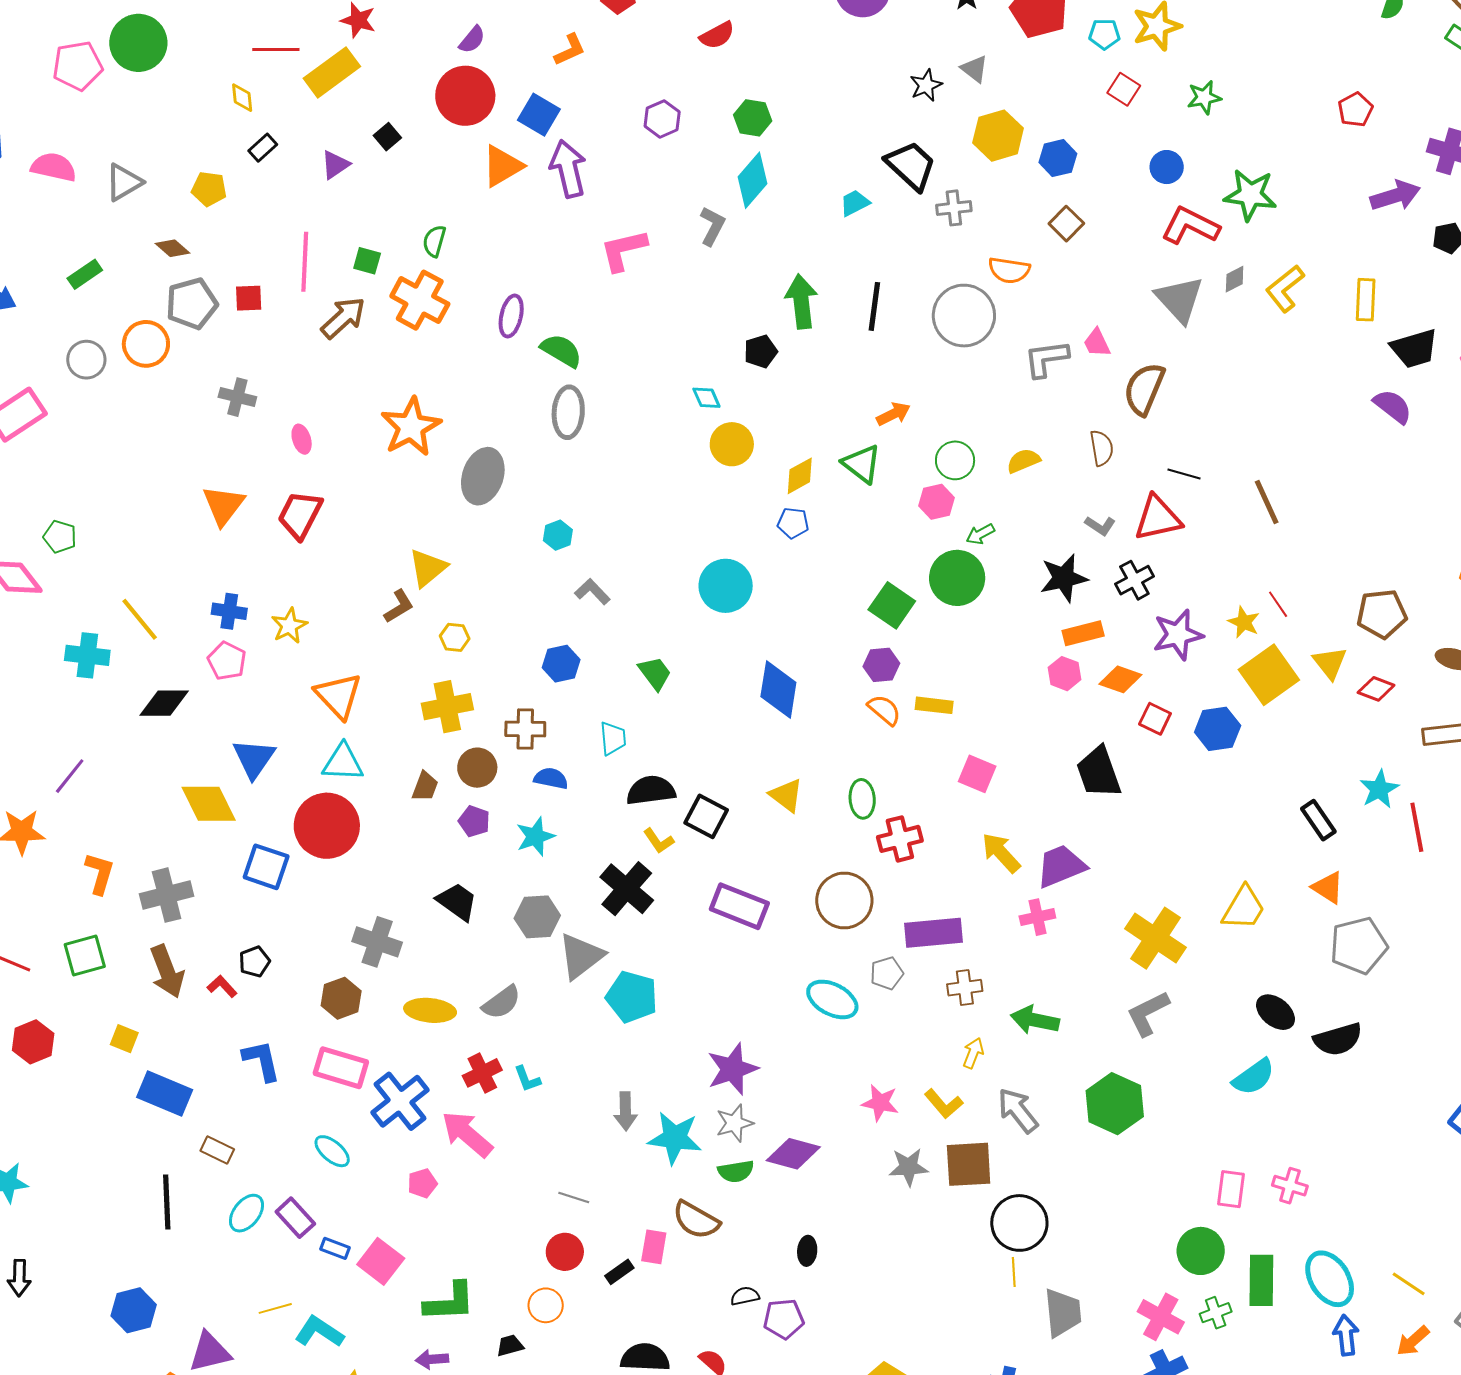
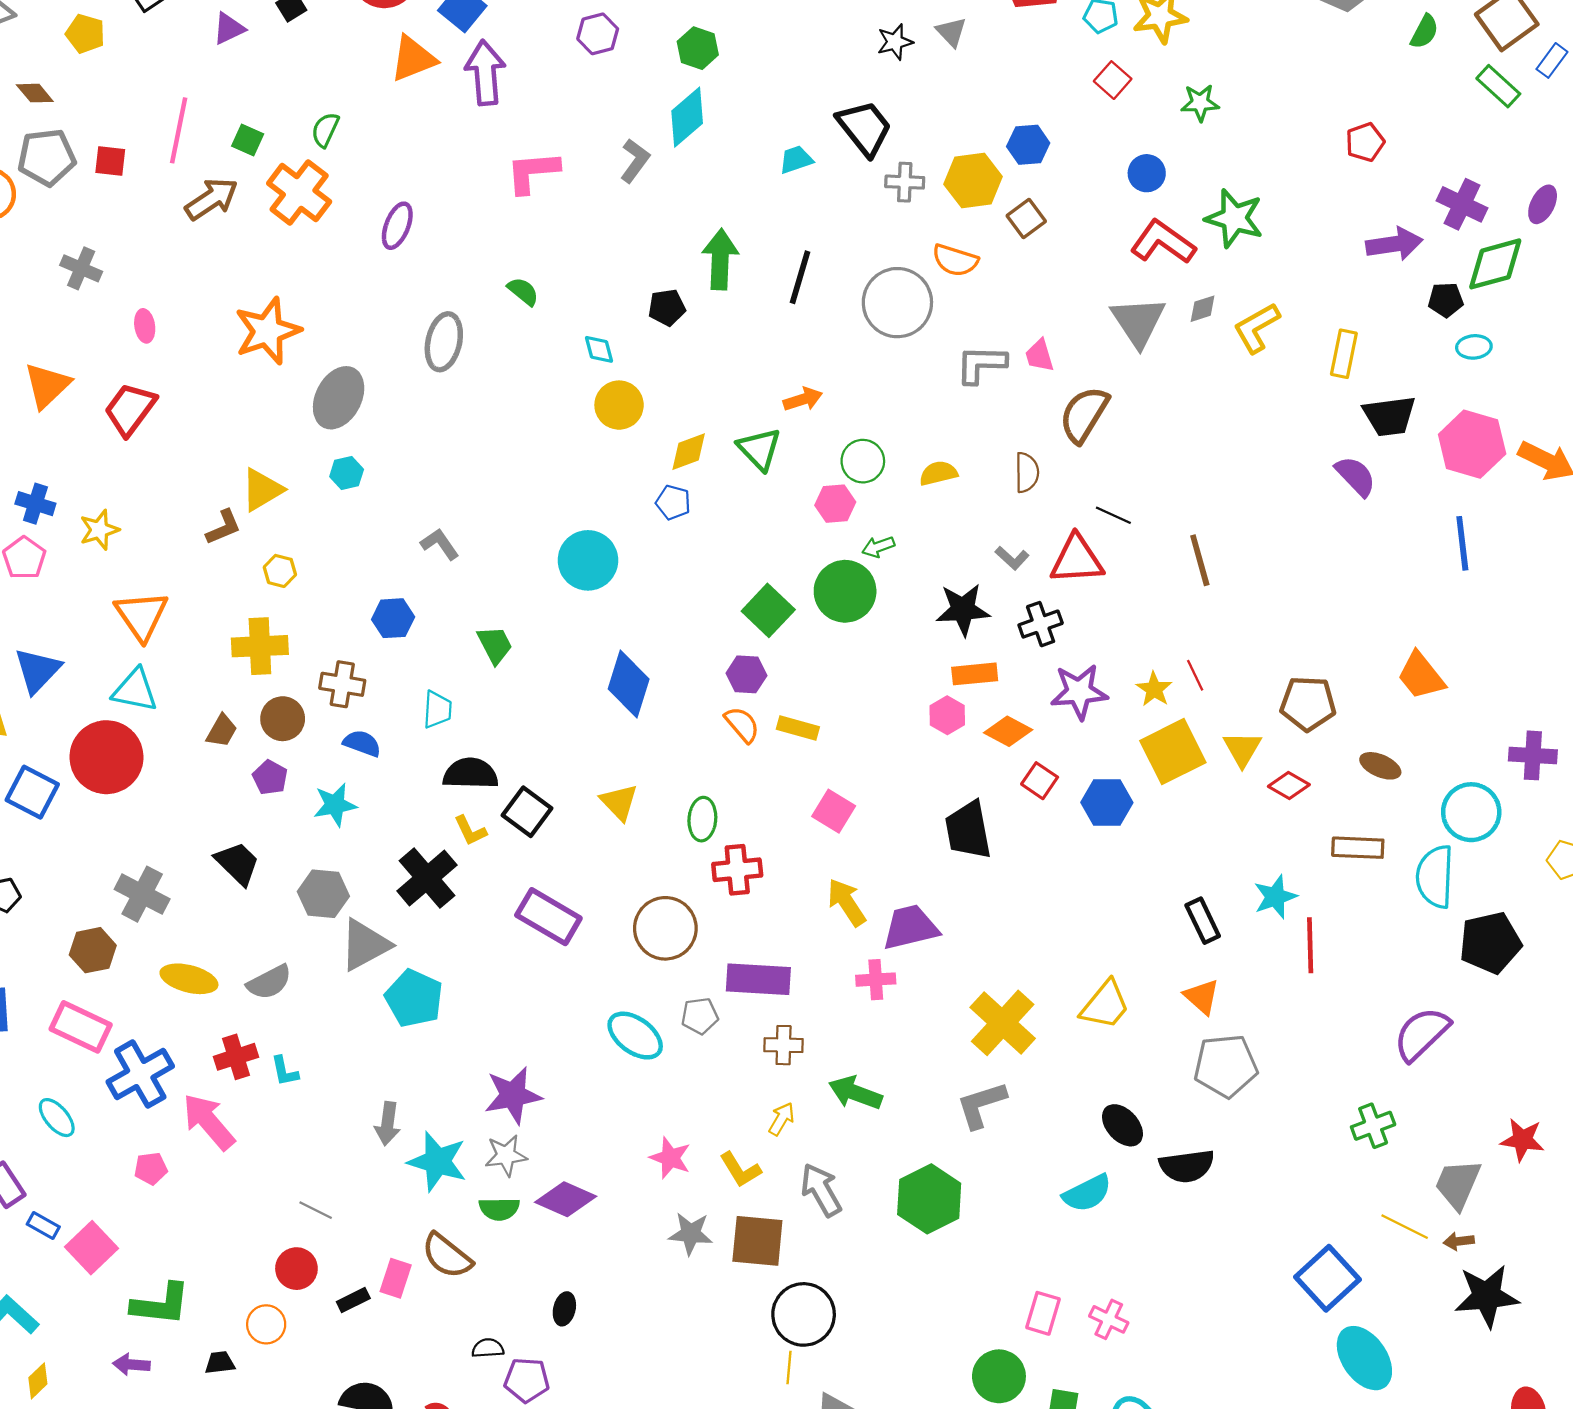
yellow hexagon: (998, 136) -> (973, 180), moved
green semicircle: (561, 351) -> (523, 291), moved, size x0.7
cyan hexagon: (558, 535) -> (347, 473), moved

